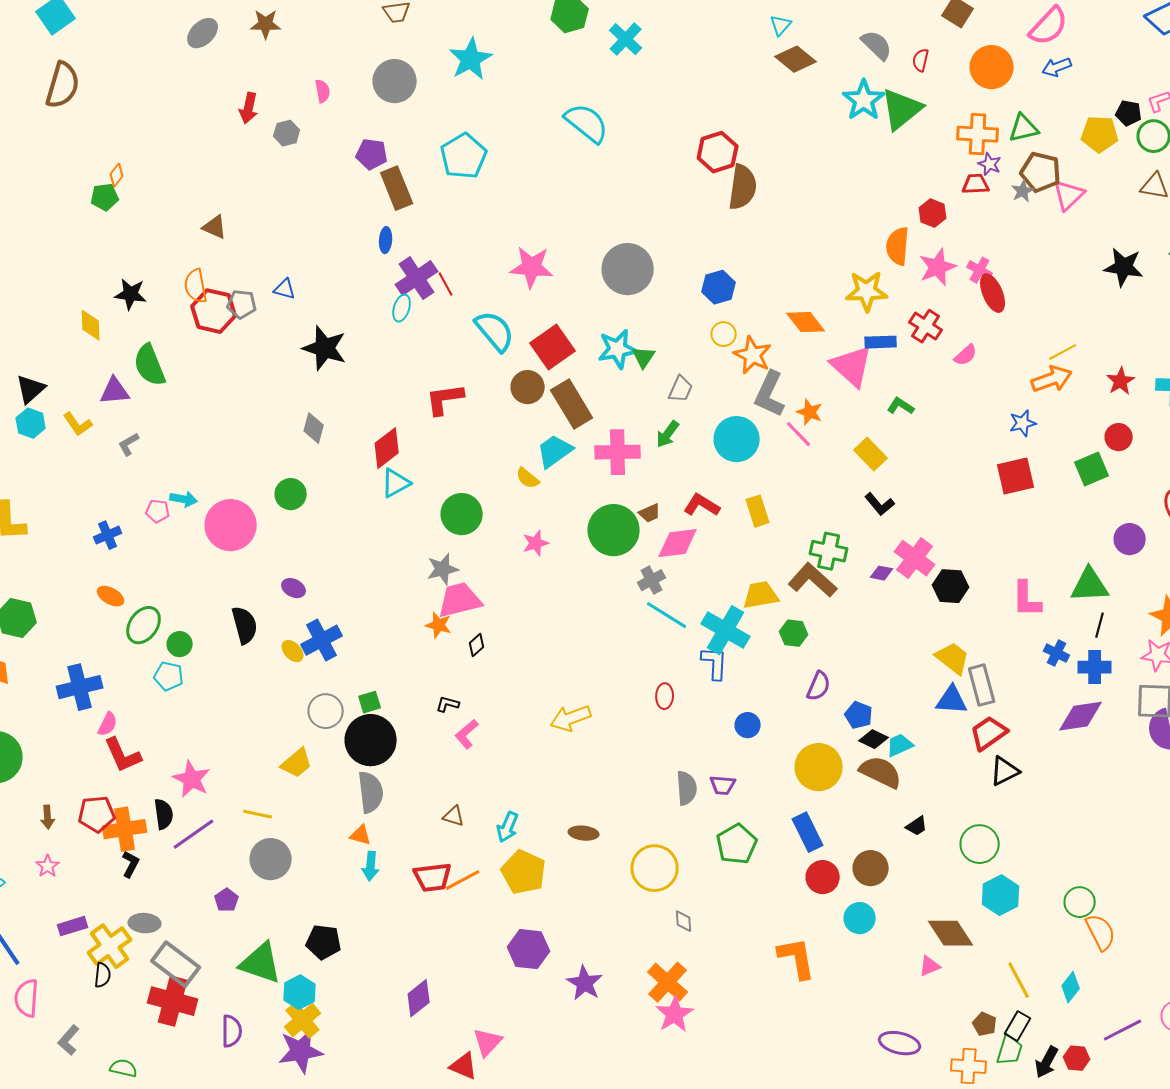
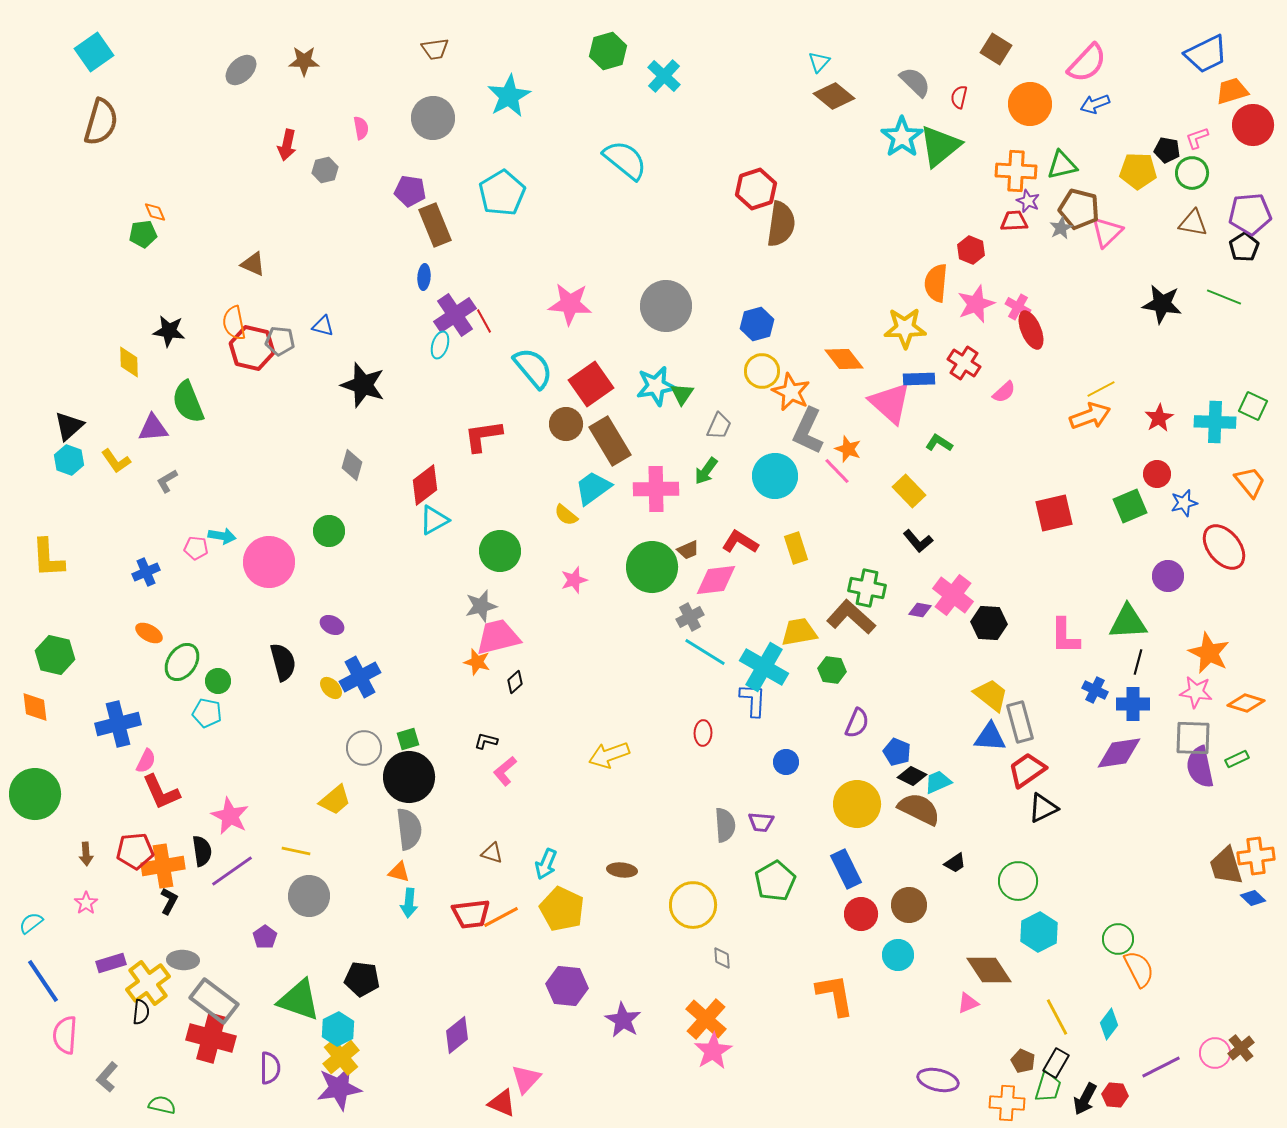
orange diamond: (117, 175) -> (155, 212), turned -60
yellow circle: (724, 334) -> (762, 371), size x1.4
blue star: (1023, 423) -> (1184, 503), moved

